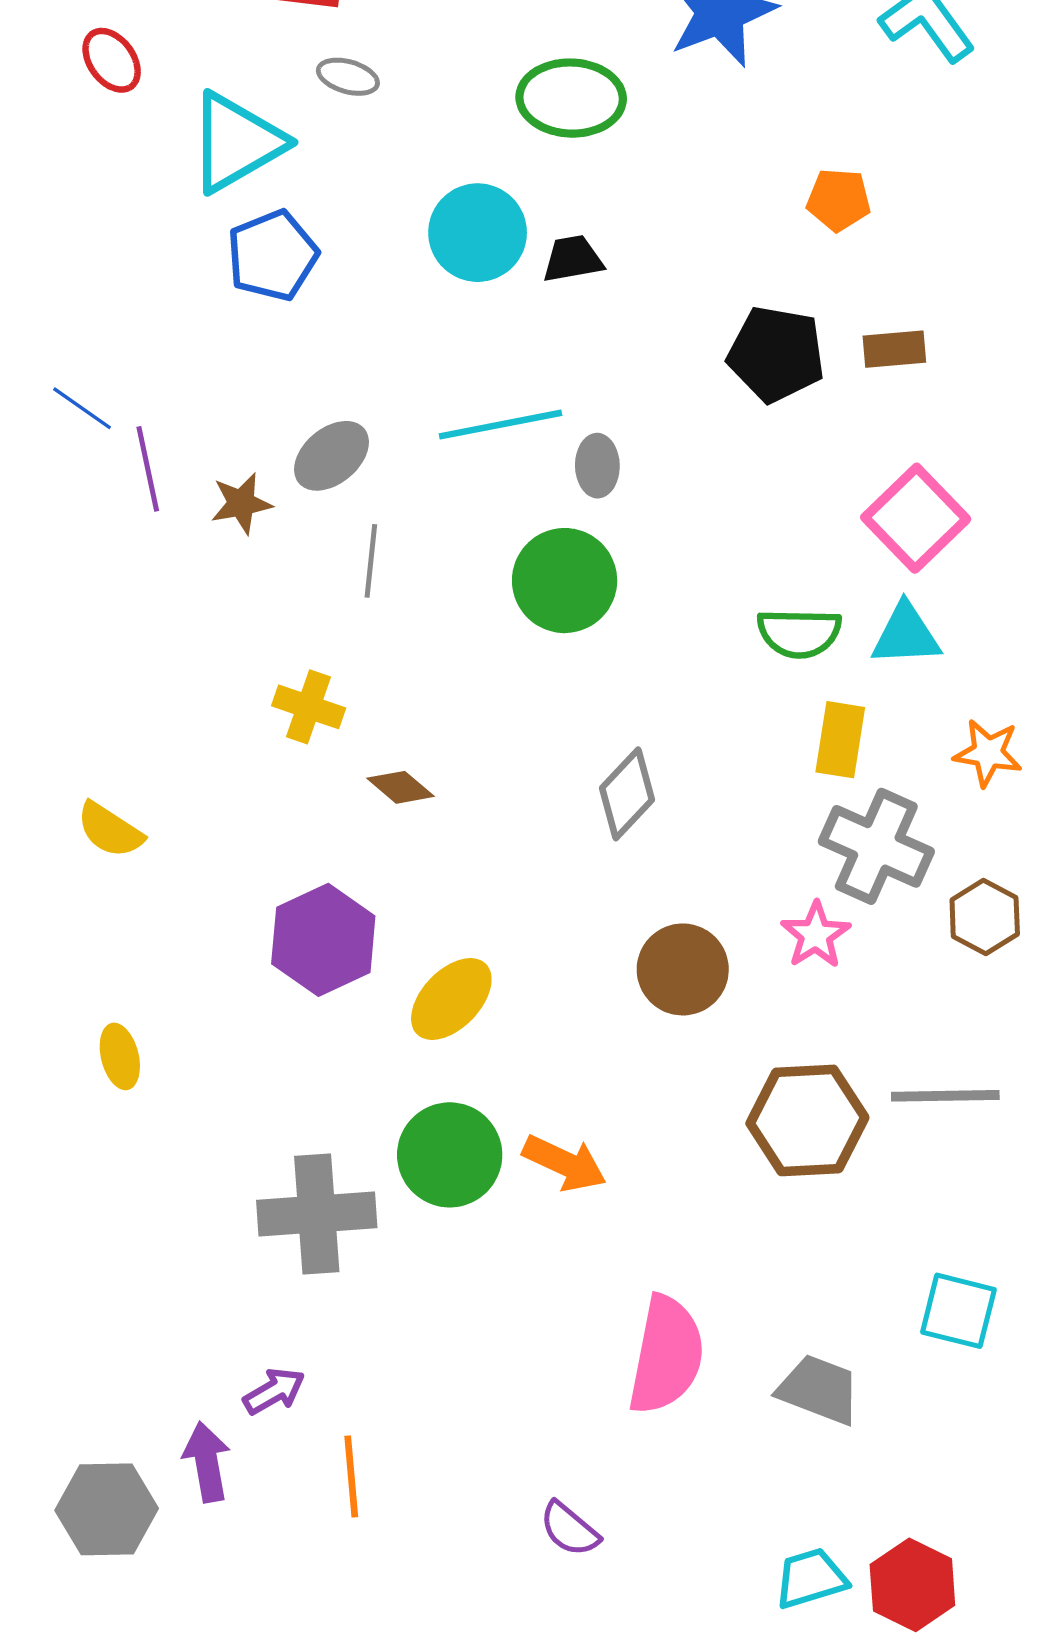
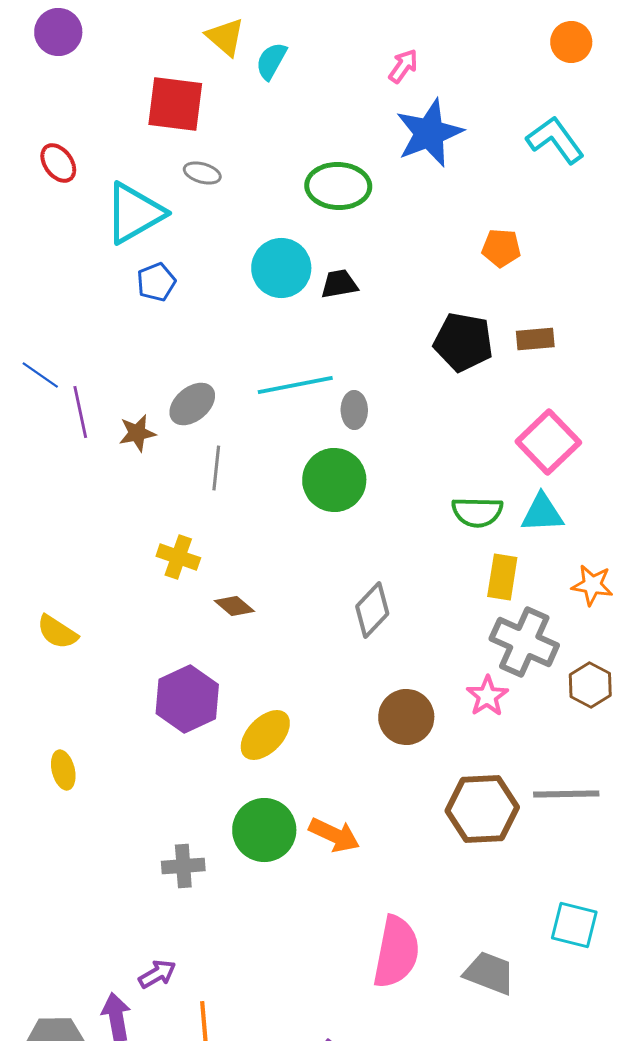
blue pentagon: (272, 256) -> (156, 282), size x0.7
gray cross: (317, 1214) -> (183, 866), size x0.6

